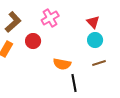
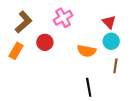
brown line: (99, 63) -> (115, 66), turned -64
orange semicircle: (62, 64) -> (87, 51), moved

